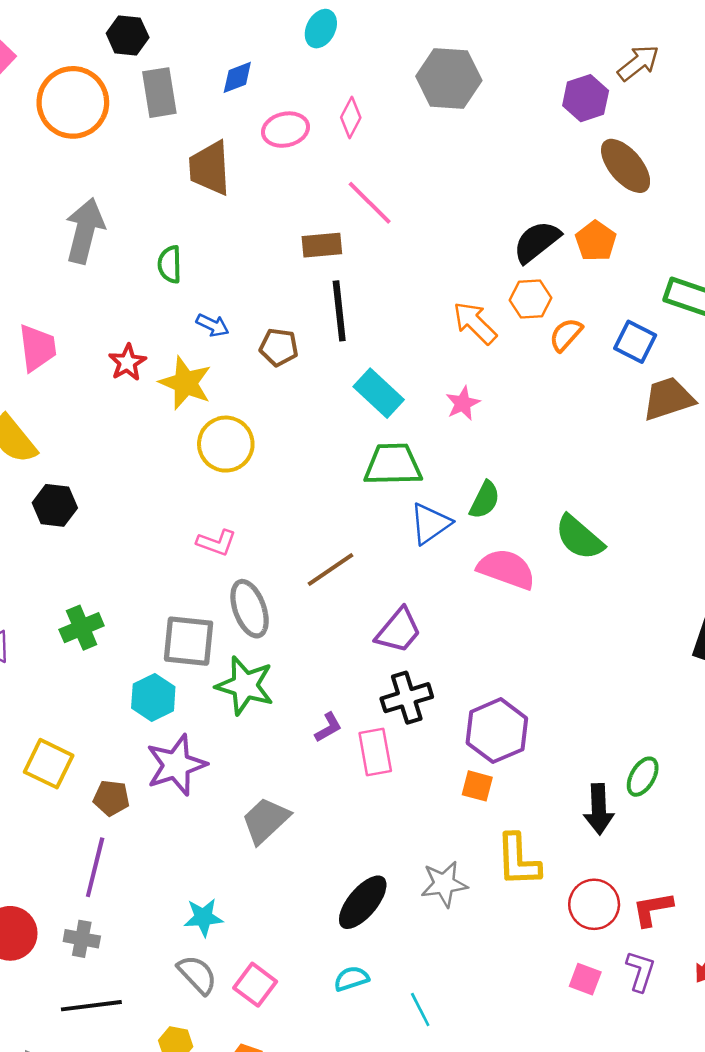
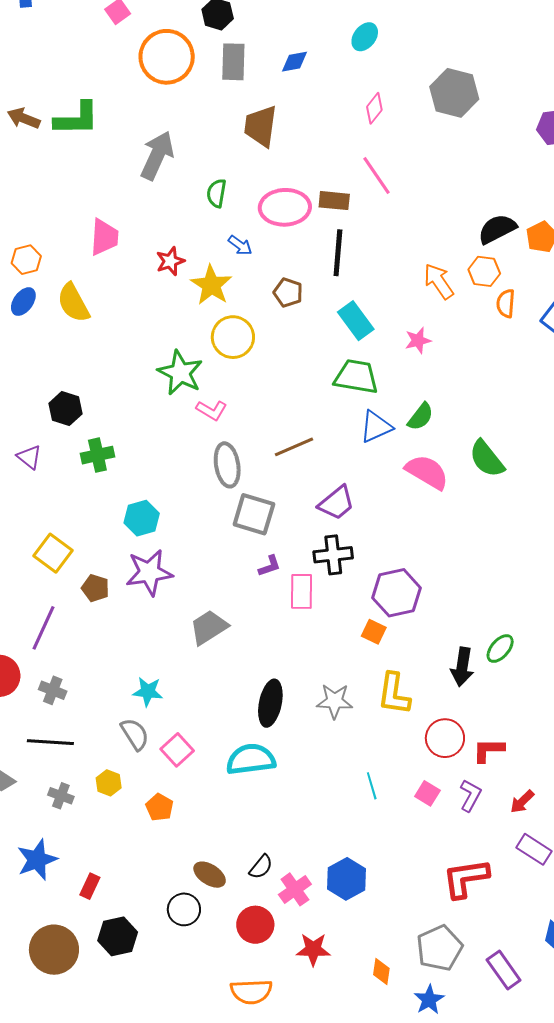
pink ellipse: (286, 130) -> (285, 207), moved, size x1.4
orange semicircle: (566, 335) -> (506, 303), turned -48
brown pentagon: (279, 347) -> (288, 293), moved
black hexagon: (55, 505) -> (66, 409), moved
gray square: (189, 641) -> (254, 514), moved
green star: (245, 686) -> (180, 373), moved
purple line: (95, 867) -> (44, 628), moved
black ellipse: (363, 902) -> (270, 703), turned -39
cyan semicircle: (351, 979) -> (251, 759), size x1.8
cyan line: (420, 1009) -> (372, 786), moved

